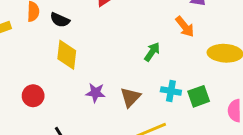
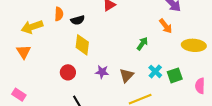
black semicircle: (60, 20) -> (78, 20), turned -40
cyan cross: (171, 91) -> (155, 71), turned 32
red circle: (33, 96) -> (68, 72), moved

